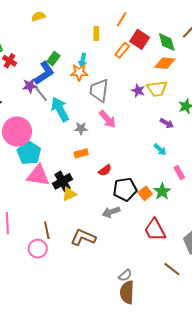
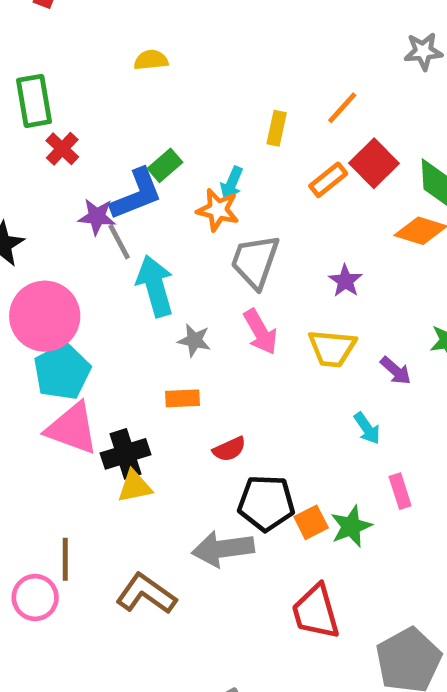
yellow trapezoid: (157, 89) -> (332, 348), moved
gray arrow: (111, 212) -> (223, 549), size x1.4

